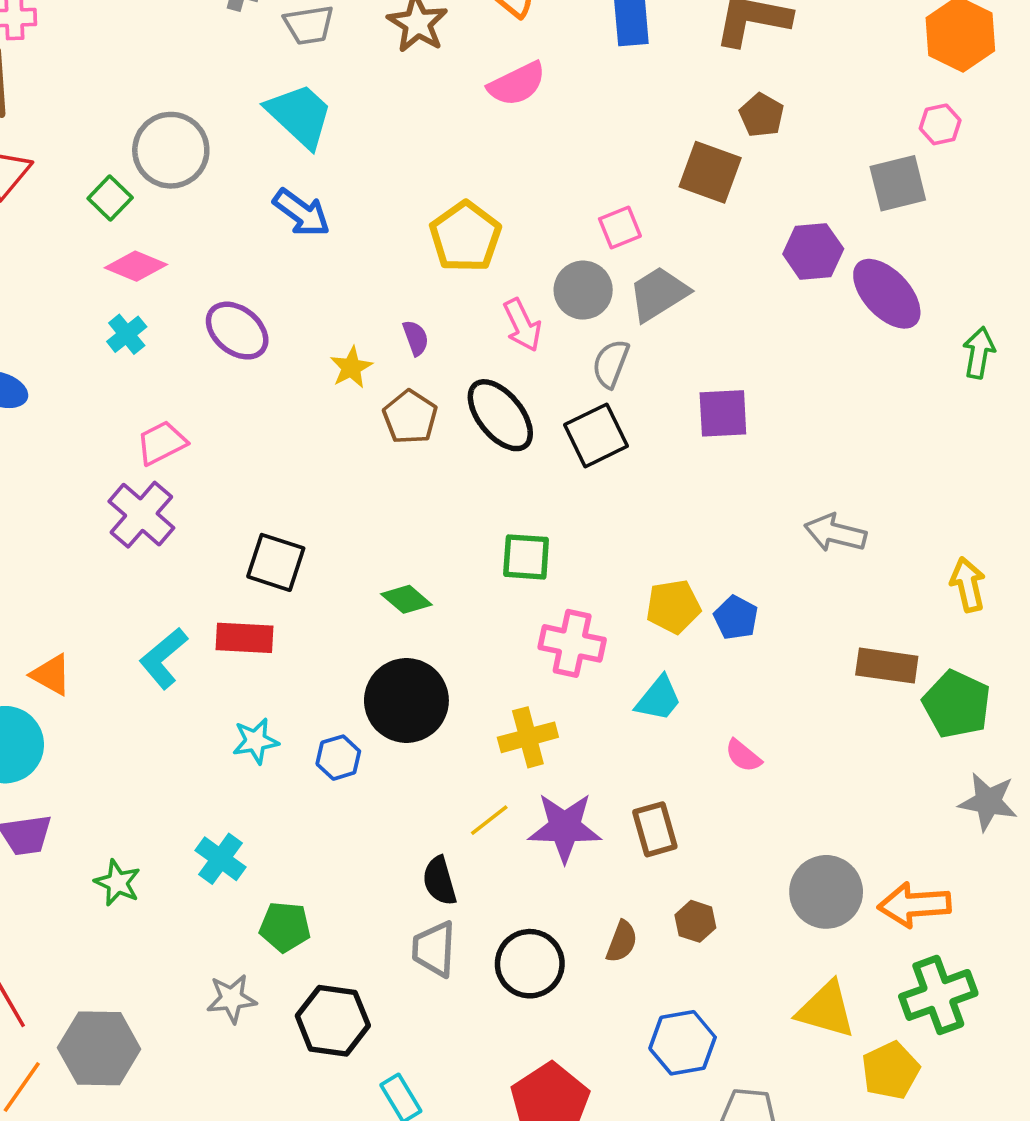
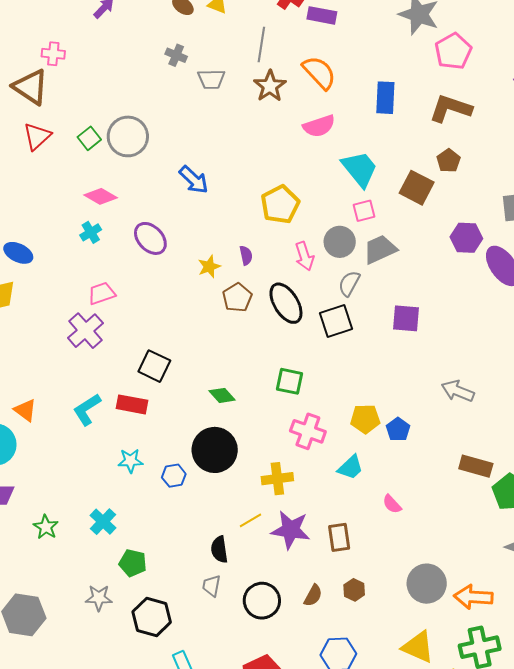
cyan trapezoid: (300, 115) -> (360, 169), moved
green square: (110, 198) -> (89, 138), moved
gray trapezoid: (434, 949) -> (211, 586), size x0.7

